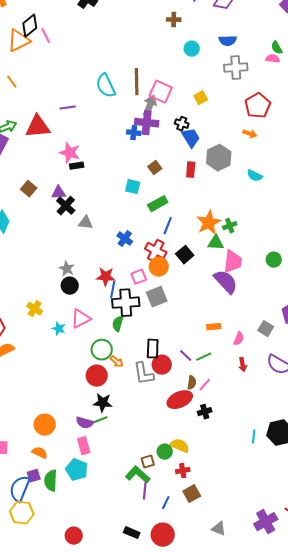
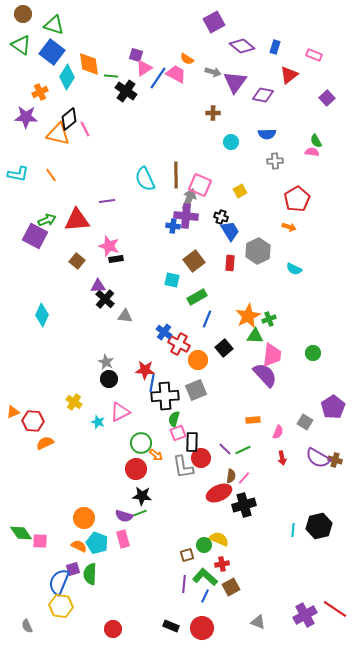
orange triangle: (19, 41) -> (58, 134), turned 40
gray cross: (236, 68) -> (275, 161), size x0.7
brown square: (155, 168) -> (194, 261), size x1.5
brown square: (29, 189) -> (77, 261), moved
red cross: (156, 251) -> (179, 344), moved
pink square: (139, 277) -> (178, 433), moved
green semicircle: (118, 324) -> (174, 419), moved
black cross: (205, 412) -> (244, 505), size x1.6
cyan pentagon: (77, 470) -> (97, 543), moved
green L-shape: (138, 475) -> (205, 577), moved

